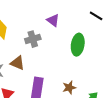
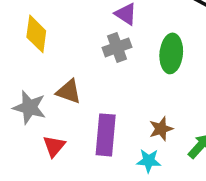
gray cross: (33, 39) -> (117, 47), moved

